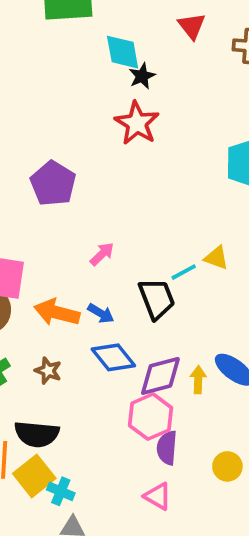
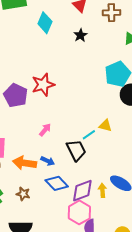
cyan diamond: (123, 52) -> (45, 23), turned 40
black star: (142, 76) -> (80, 35), moved
red star: (137, 123) -> (43, 85), moved, turned 30

